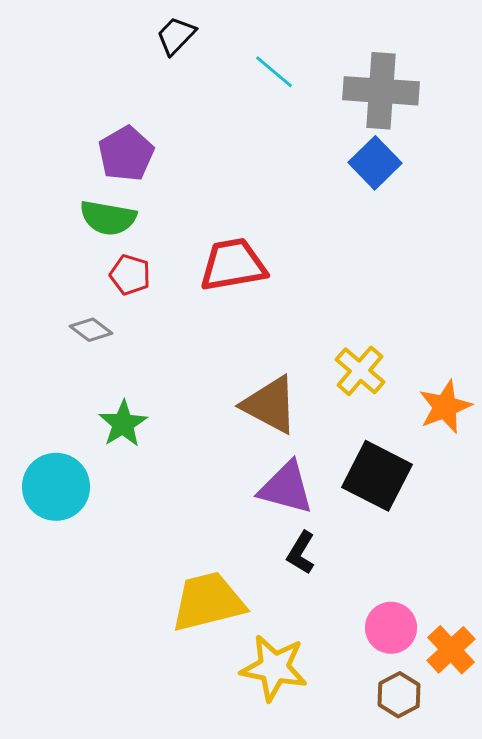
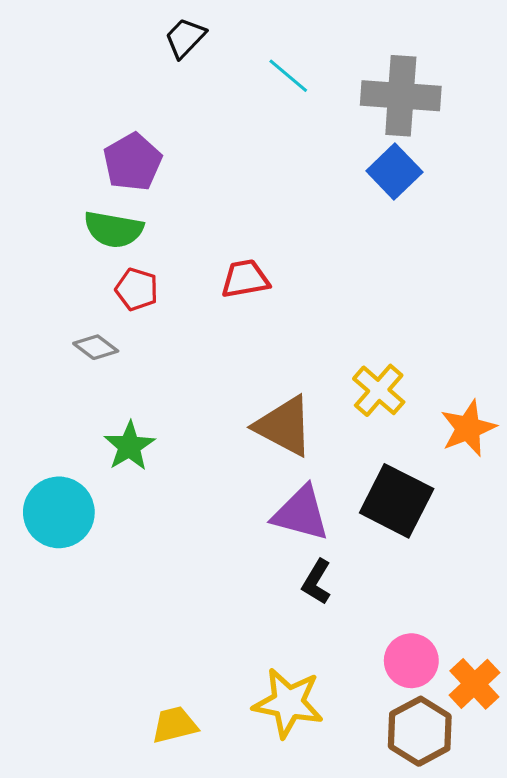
red trapezoid: (233, 265) -> (245, 279), size x0.7
yellow trapezoid: (208, 602) -> (175, 725), moved, size x0.6
brown hexagon: (399, 695) -> (420, 731), size x1.4

